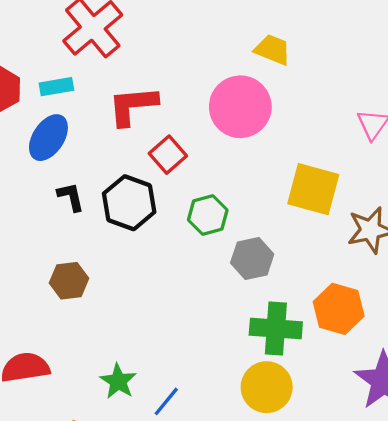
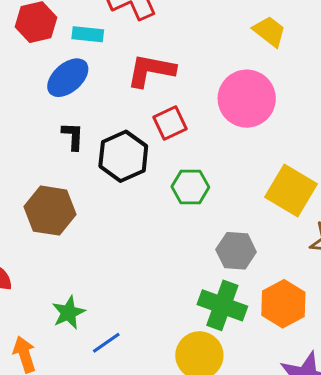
yellow trapezoid: (273, 50) -> (269, 31), moved
gray hexagon: (252, 259) -> (236, 251), moved
brown hexagon: (69, 281) -> (50, 211), size x1.4

